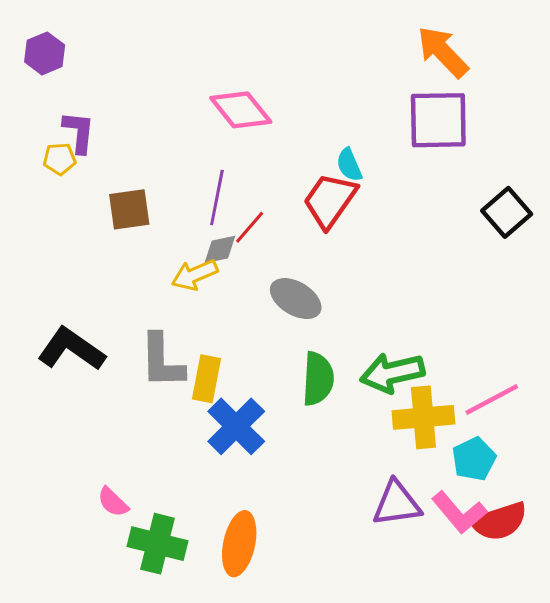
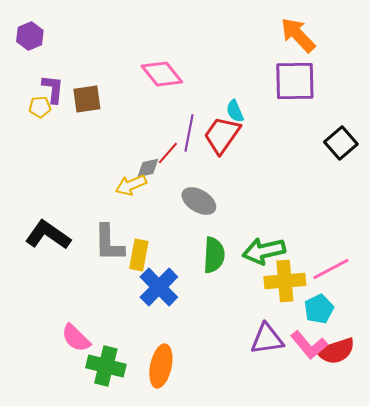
purple line: (217, 198) -> (189, 133), moved
brown square: (129, 209) -> (87, 99), moved
pink semicircle: (113, 502) -> (76, 338), size x1.4

